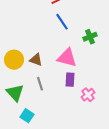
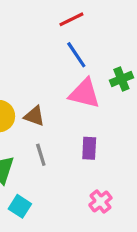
pink triangle: (67, 58) -> (84, 93), moved
pink cross: (88, 95) -> (100, 201), moved

